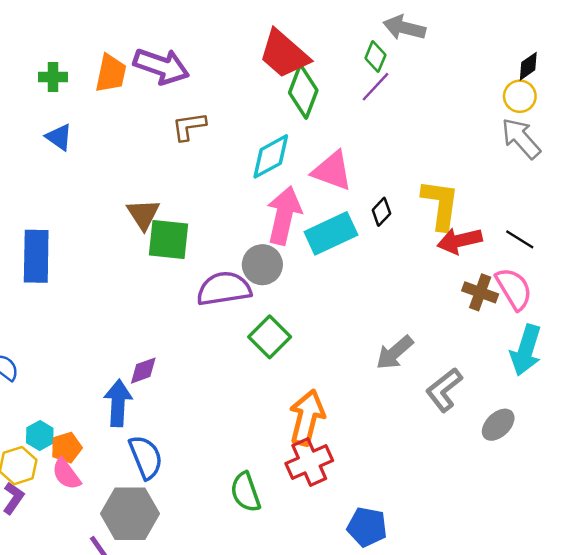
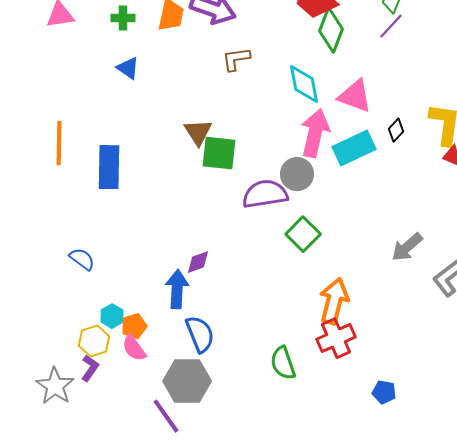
cyan diamond: (271, 156) -> (304, 84), turned -72
blue pentagon: (367, 527) -> (384, 392), size x0.7

